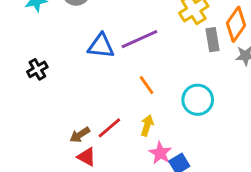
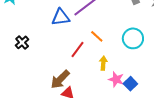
red line: (109, 128) -> (77, 49), moved
brown arrow: (80, 135) -> (60, 79), size x1.5

